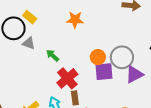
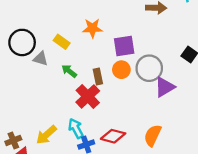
yellow rectangle: (30, 17) -> (62, 42), moved
purple square: (104, 72) -> (124, 46), moved
brown rectangle: (75, 98) -> (98, 76), moved

